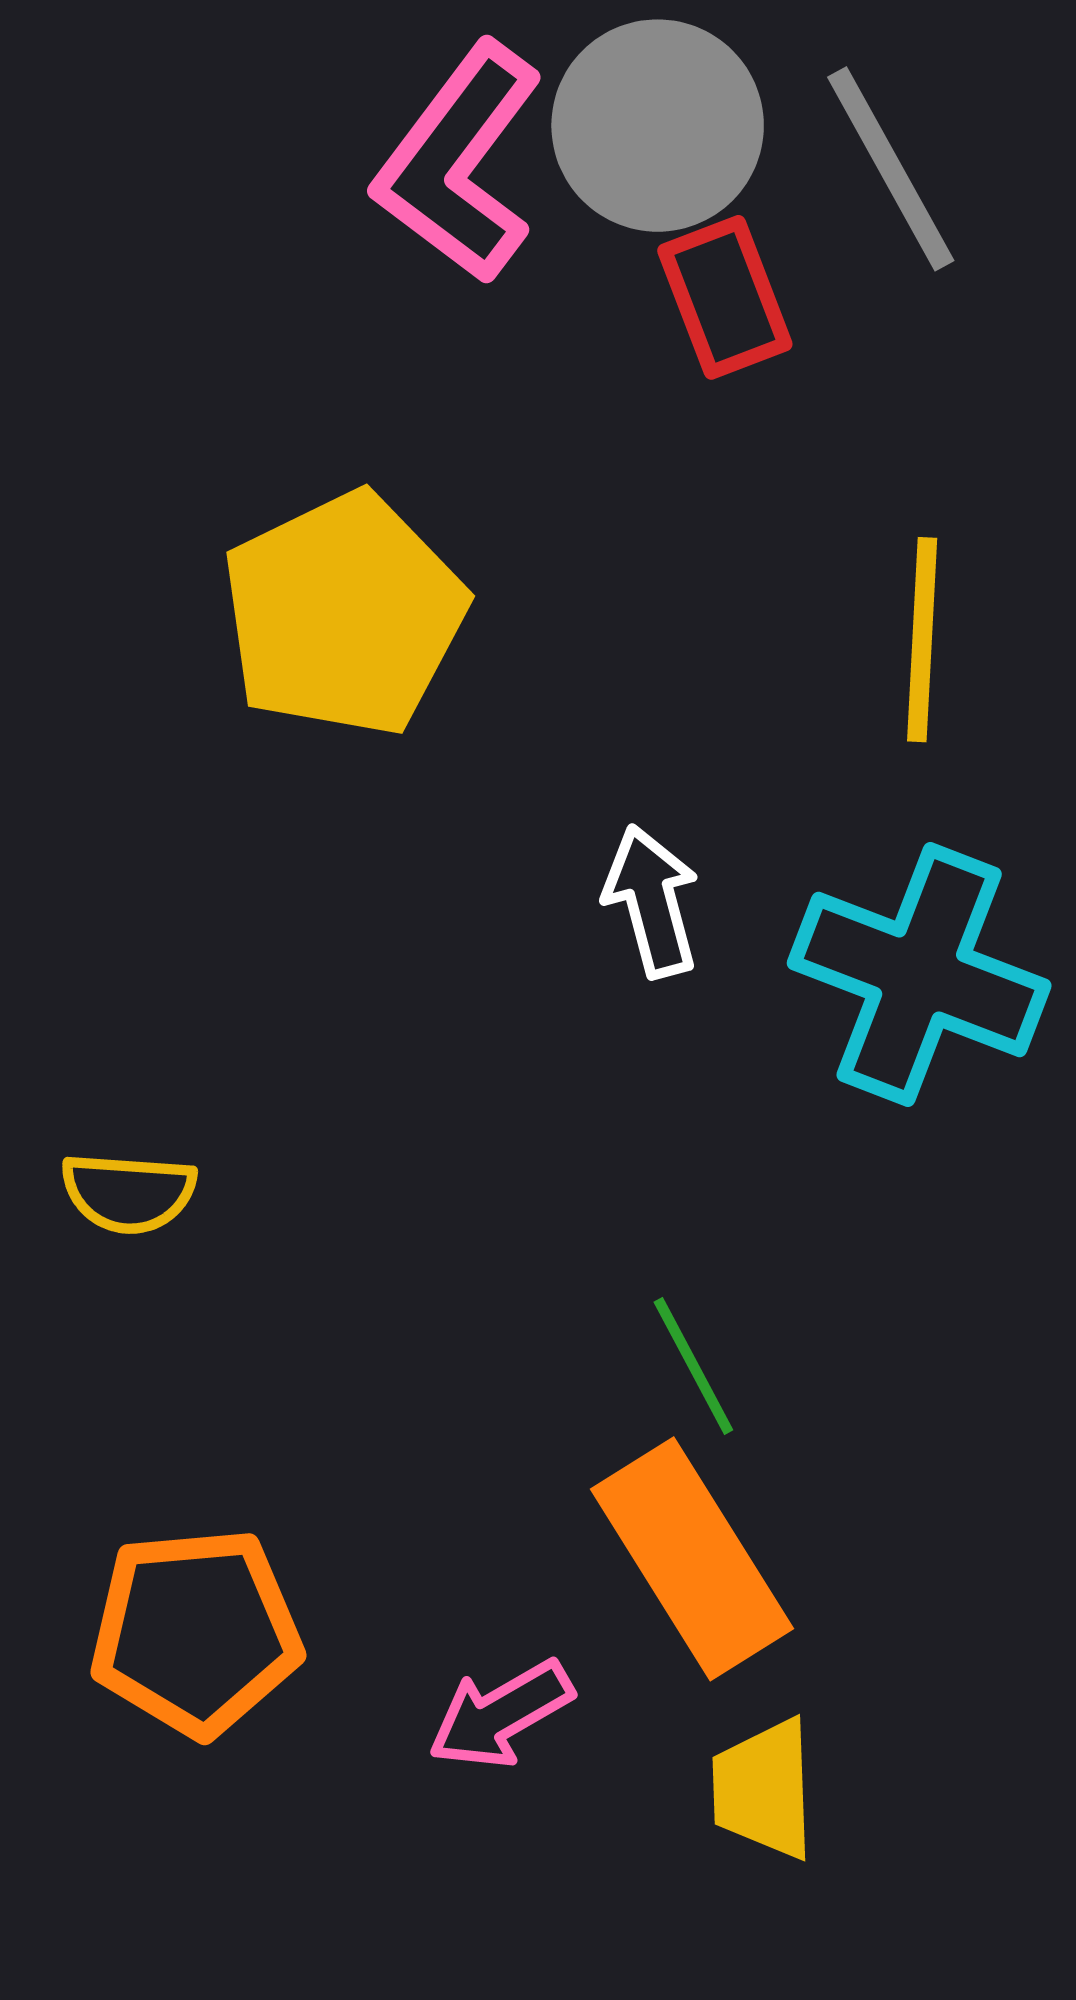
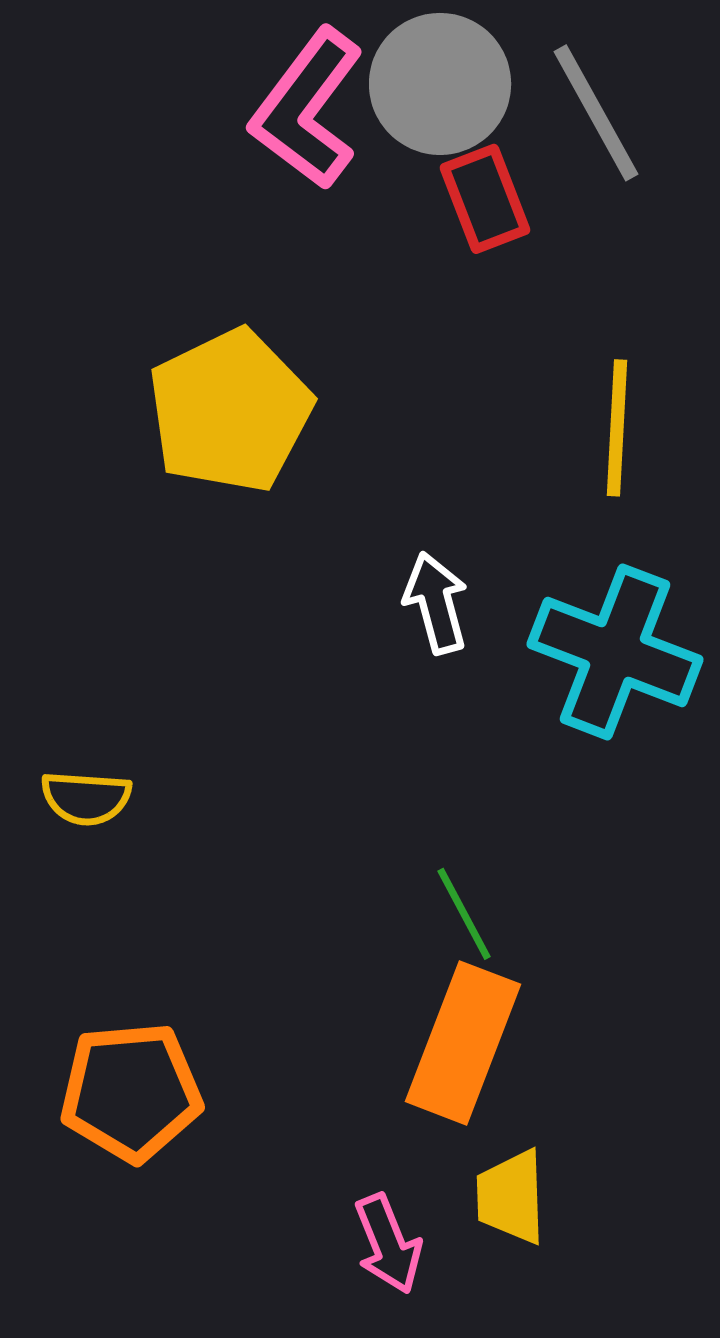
orange rectangle: (692, 1559) -> (463, 1043), turned 53
pink arrow: (501, 1714) -> (388, 1244), moved, turned -82

